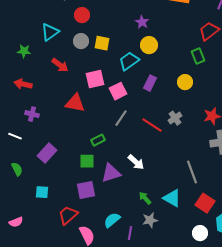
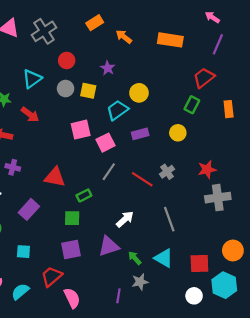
purple star: (142, 22) -> (108, 68), moved
green rectangle: (198, 56) -> (192, 105), turned 49
red arrow: (60, 65) -> (30, 114), moved
purple rectangle: (150, 83) -> (140, 134), turned 49
red triangle: (75, 103) -> (55, 177), moved
white arrow: (136, 162) -> (125, 219), turned -84
gray line: (192, 172) -> (169, 219), moved
purple triangle: (111, 173) -> (109, 246), moved
red square: (205, 203) -> (199, 263), turned -36
cyan semicircle: (112, 220) -> (20, 292), moved

